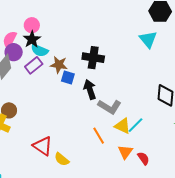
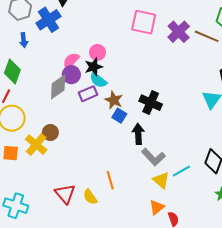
cyan line: (136, 125) -> (181, 171), moved
orange line: (99, 136) -> (110, 180), moved
red triangle: (43, 146) -> (65, 194), moved

